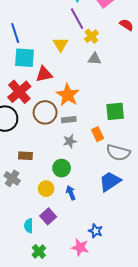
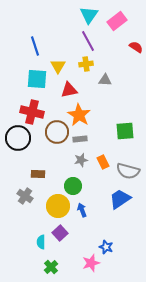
blue line: (15, 33) -> (35, 46), moved
yellow cross: (91, 36) -> (86, 64), moved, turned 32
yellow triangle: (61, 44) -> (58, 66), moved
red triangle: (44, 74) -> (69, 90), moved
red cross: (19, 92) -> (32, 112), turned -35
orange rectangle: (98, 134) -> (103, 162), moved
yellow circle: (46, 189) -> (58, 206), size x1.5
pink star: (80, 247) -> (91, 263), turned -30

